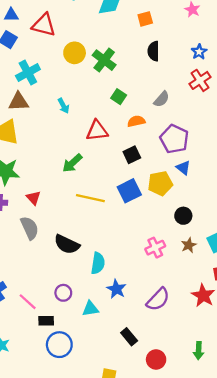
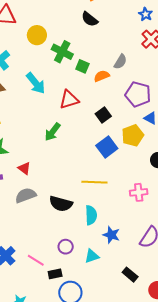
black semicircle: (154, 51) -> (90, 19), moved, turned -42
green cross: (104, 60) -> (62, 52), moved
cyan arrow: (63, 106) -> (36, 83), size x1.6
orange semicircle: (136, 121) -> (102, 76), moved
yellow line: (90, 198) -> (94, 182), moved
gray semicircle: (30, 228) -> (26, 195), turned -75
pink cross: (155, 248) -> (139, 192), turned 30

